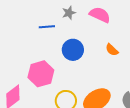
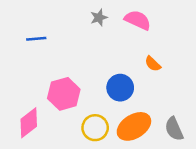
blue line: (47, 27) -> (36, 39), moved
blue circle: (73, 50) -> (120, 88), moved

